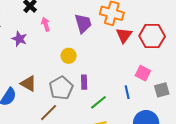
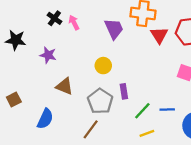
pink arrow: (46, 24) -> (74, 23), moved
brown triangle: (28, 83) -> (64, 86), moved
blue line: (127, 92) -> (167, 110), moved, turned -72

